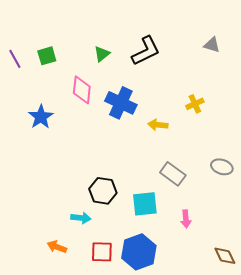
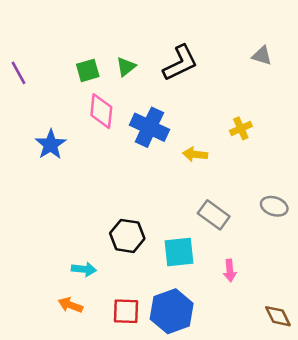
green square: (47, 56) -> (88, 70), moved
cyan arrow: (81, 218) -> (84, 269), moved

